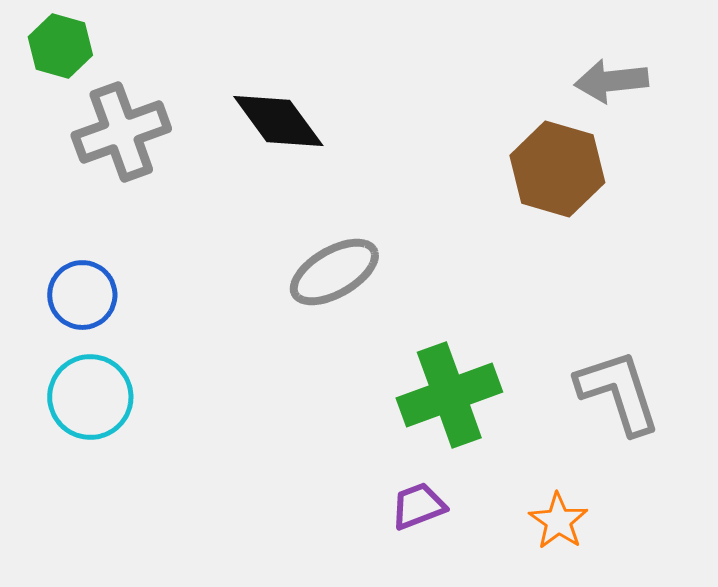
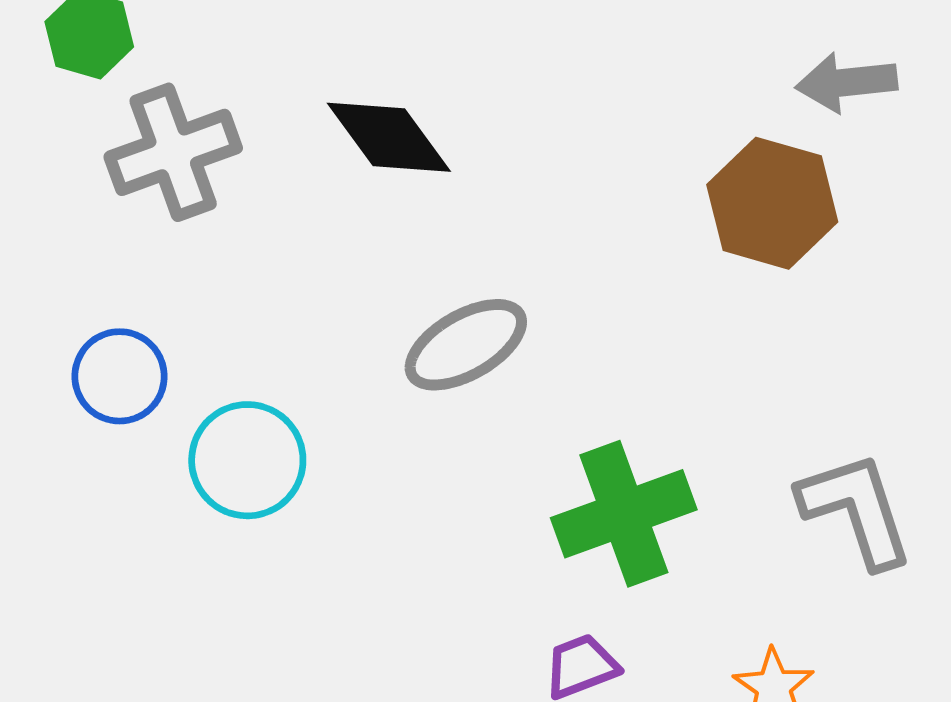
cyan circle: (90, 397) -> (247, 460), moved

